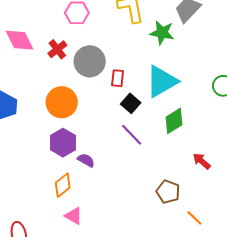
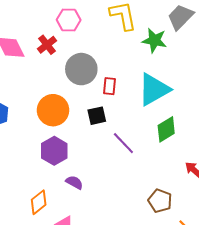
red cross: (57, 49) -> (47, 45), moved
black square: (131, 103) -> (97, 116), moved, turned 36
purple semicircle: (86, 160) -> (74, 182), moved
orange diamond: (63, 185) -> (39, 202), moved

